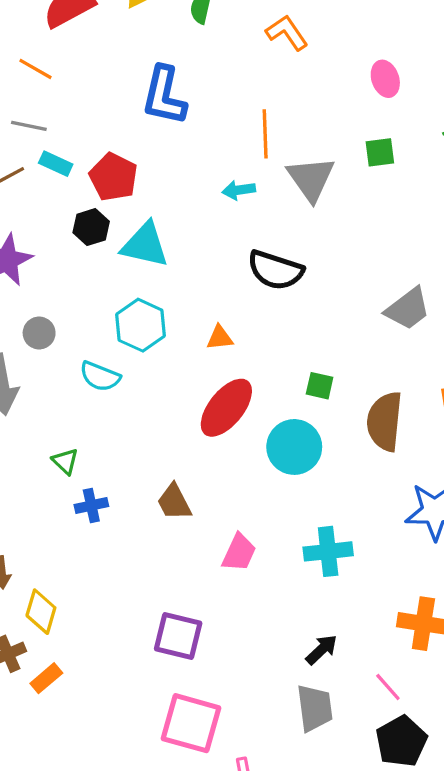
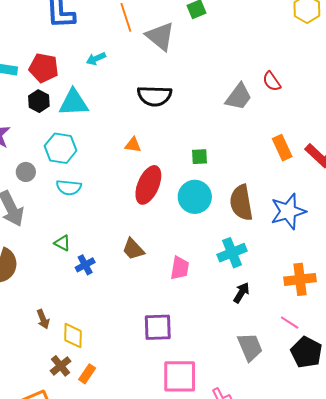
cyan arrow: (239, 190) -> (96, 59), moved
cyan hexagon: (141, 325) -> (61, 148), moved
orange triangle: (220, 338) -> (133, 145), turned 30
brown semicircle: (385, 421) -> (241, 203), moved
black arrow: (322, 650) -> (241, 293), moved

